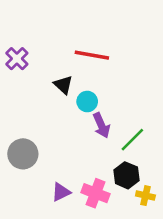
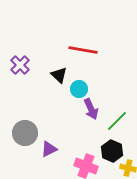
purple cross: (17, 59) -> (20, 65), moved
purple triangle: (61, 192) -> (49, 149), moved

